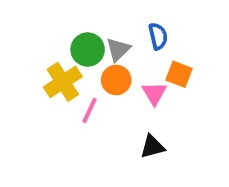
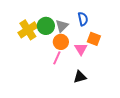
yellow cross: (63, 82) -> (28, 30), moved
pink line: (89, 110) -> (57, 58), moved

